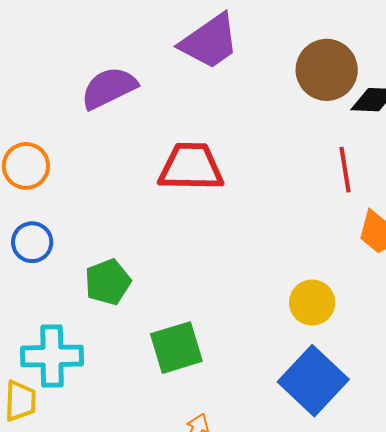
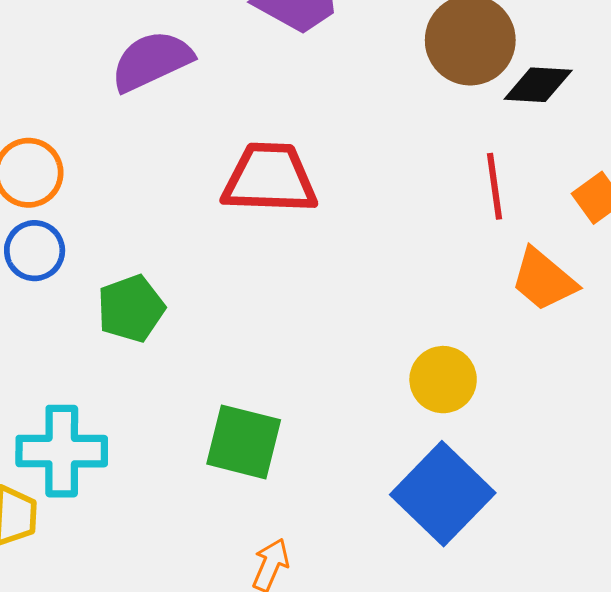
blue circle: (32, 242) -> (35, 251), moved
green pentagon: (108, 282) -> (131, 309), moved
green square: (176, 348) -> (244, 442), turned 30

